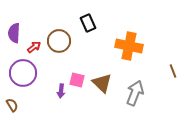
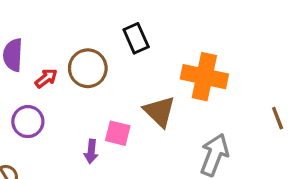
purple circle: (23, 73) -> (28, 122), size x0.7
brown triangle: (102, 83) -> (159, 112), moved

